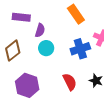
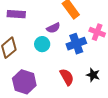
purple semicircle: (40, 30) -> (53, 28), moved, turned 48

